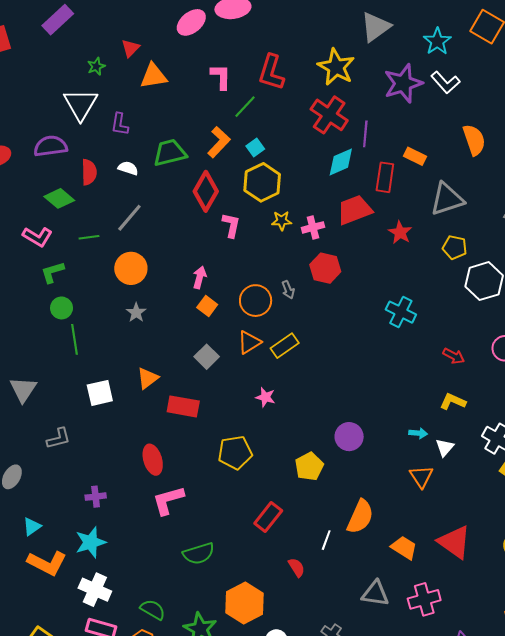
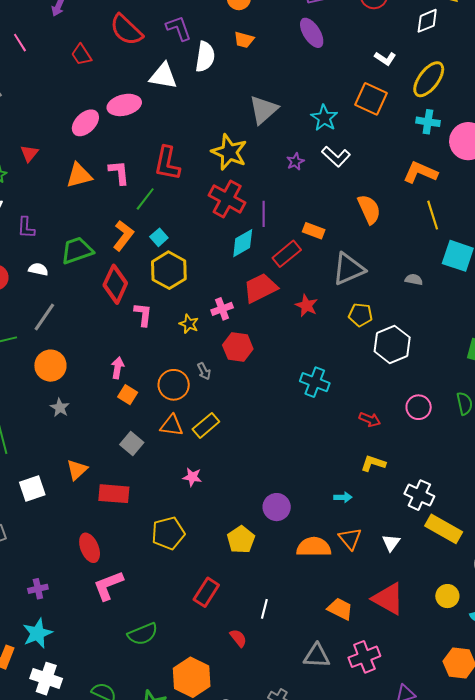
orange triangle: (154, 76) -> (79, 175), moved
purple star: (403, 83) -> (295, 162), size x0.5
red rectangle: (385, 177) -> (287, 254), turned 48
yellow star: (282, 221) -> (189, 324), moved, turned 30
orange triangle: (249, 342) -> (172, 426), turned 45
white triangle: (445, 447) -> (391, 543), moved
orange semicircle: (360, 517) -> (314, 547), moved, turned -108

